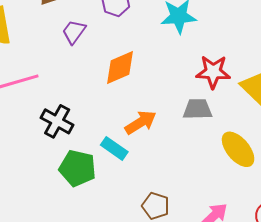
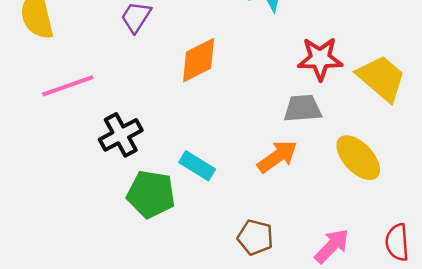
black cross: (57, 121) -> (121, 135), turned 36
orange arrow: (141, 122) -> (277, 156), moved

